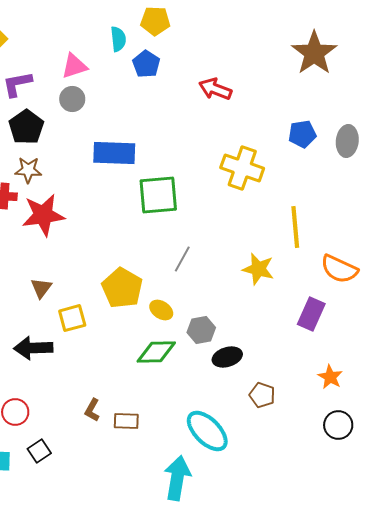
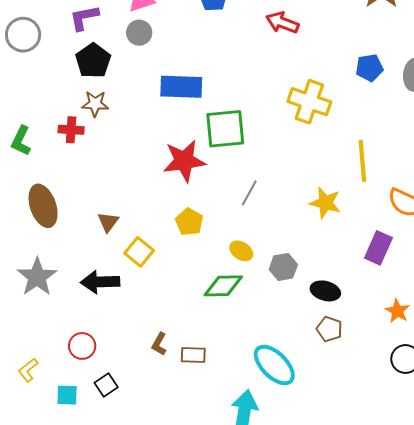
red star: (43, 215) -> (184, 161), moved
yellow pentagon: (122, 288) -> (189, 222), size x0.7
yellow ellipse: (161, 310) -> (241, 251), moved
yellow square: (72, 318) -> (139, 252), turned -36
gray hexagon: (201, 330) -> (283, 267), moved
black ellipse: (227, 357) -> (325, 291), moved, turned 32

